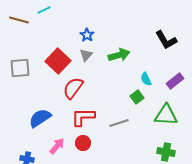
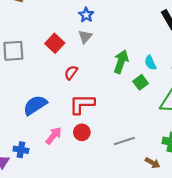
green arrow: (119, 55) -> (121, 62), moved, turned -55
red square: (58, 61) -> (55, 43), size x0.7
red semicircle: (73, 88) -> (71, 73), size x0.6
gray line: (119, 123) -> (124, 141), moved

